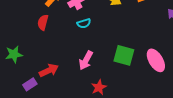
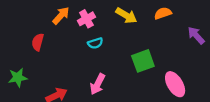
red semicircle: (43, 22) -> (38, 42), moved
green square: (124, 55) -> (143, 61), moved, turned -35

